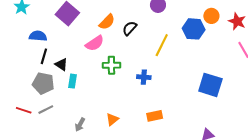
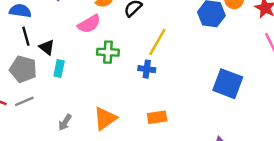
yellow line: (162, 45) -> (157, 42), moved
black line: (44, 56) -> (26, 36), turned -35
orange triangle: (112, 119) -> (105, 118), size x1.5

